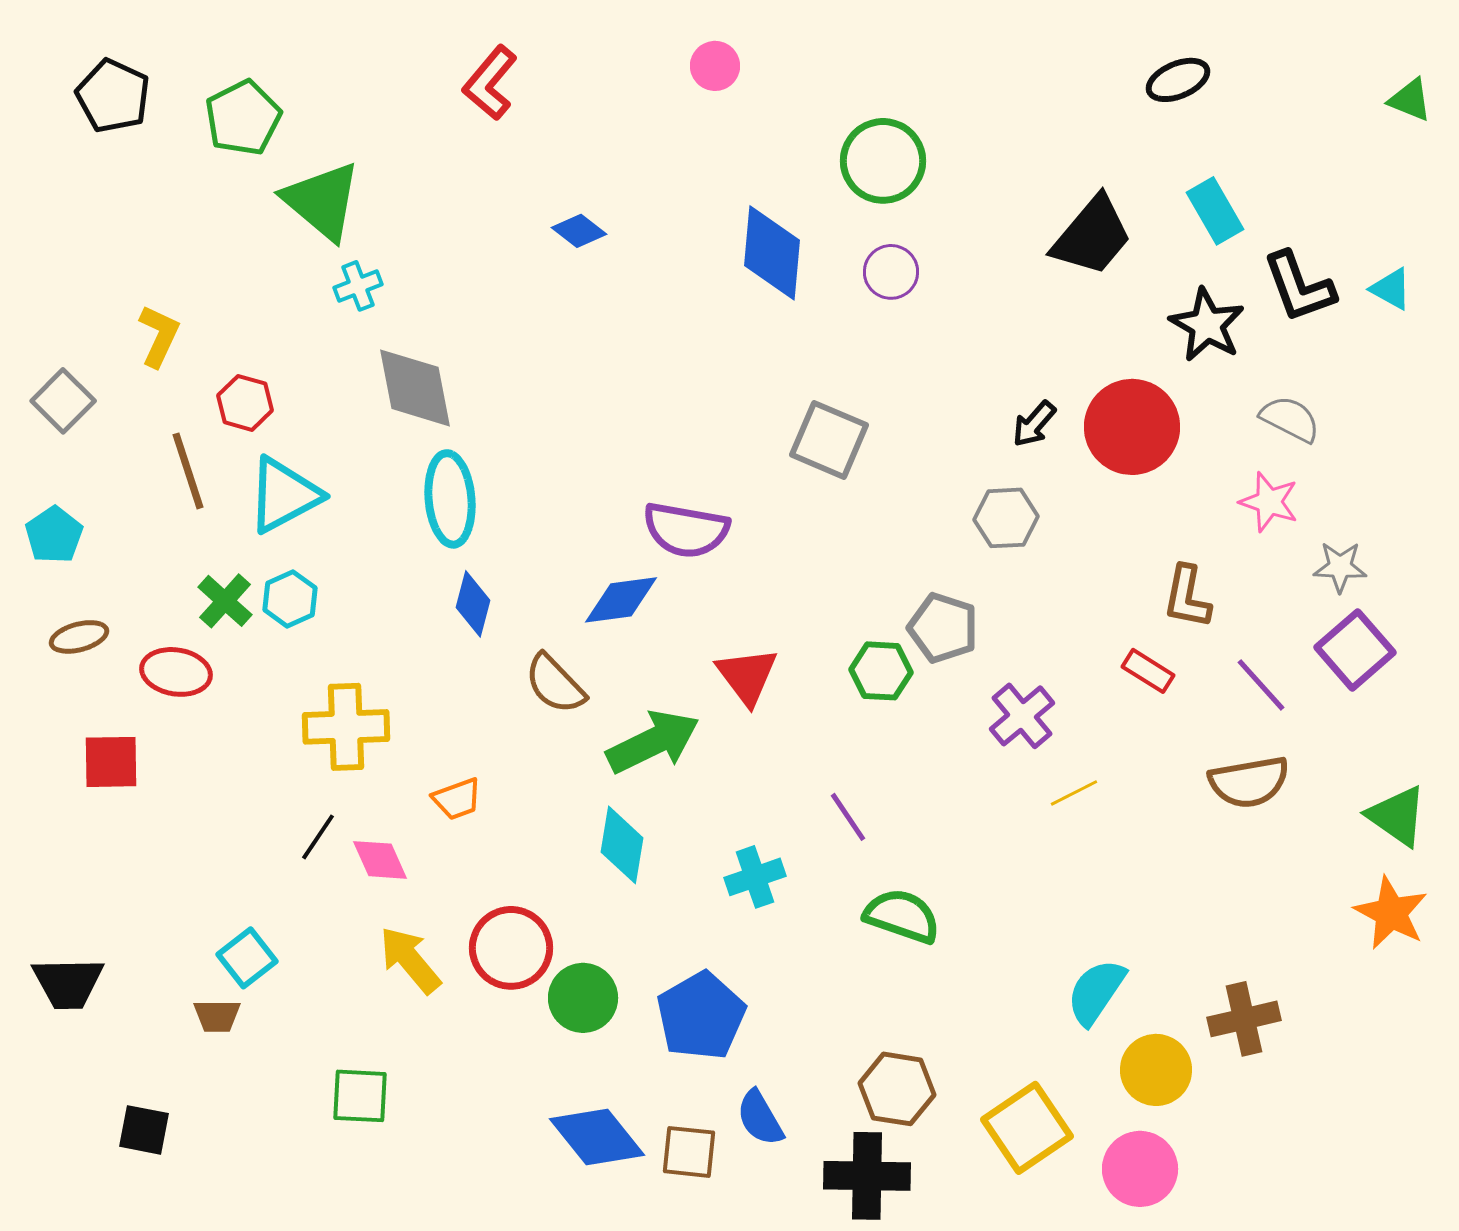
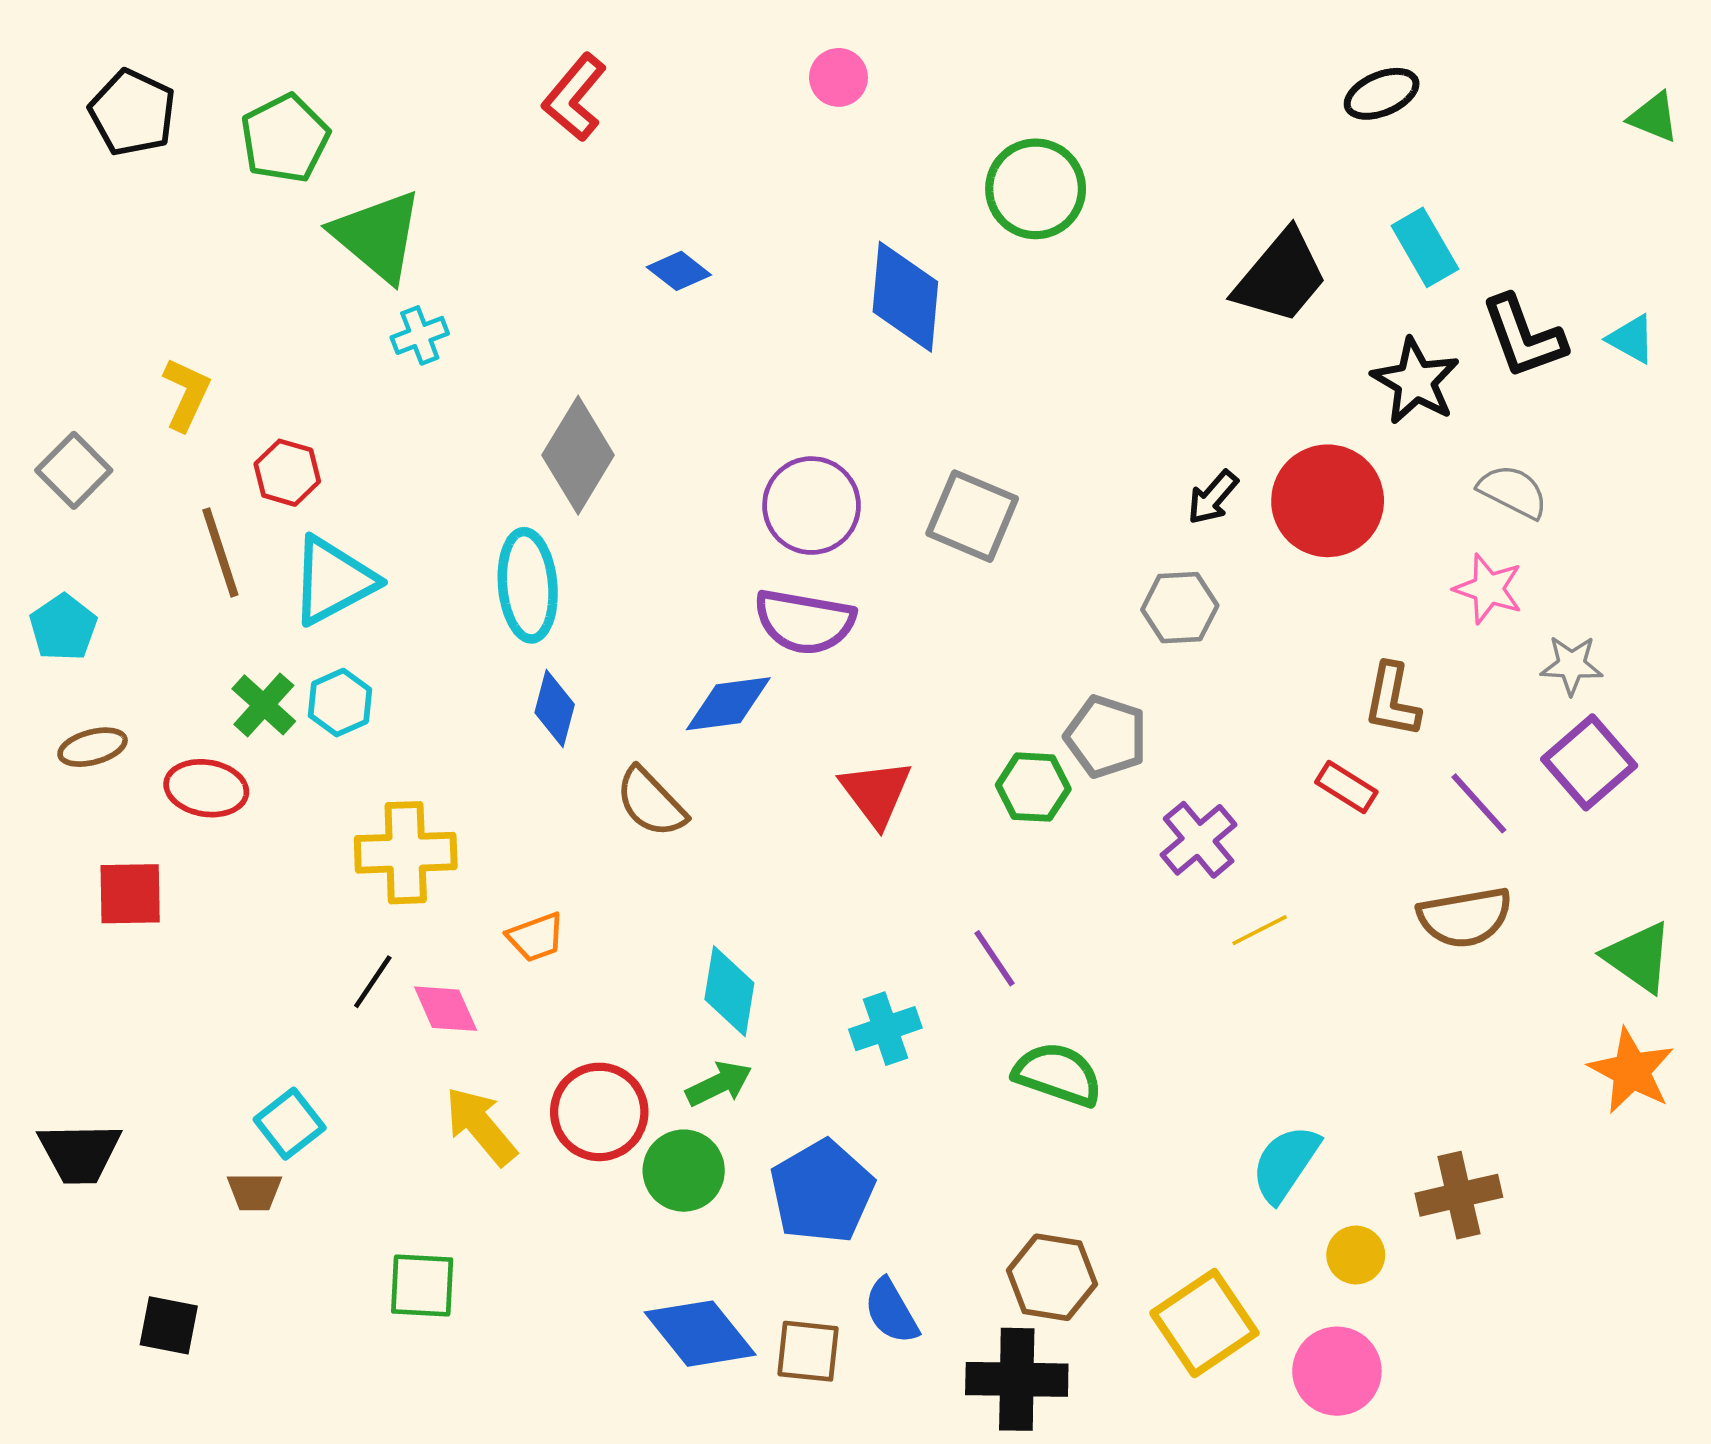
purple circle: (891, 272) -> (812, 506), moved, size x1.5
gray diamond: (415, 388) -> (578, 455), moved, turned 42
green arrow: (653, 742) -> (719, 1084), moved, size x0.6
yellow circle: (1156, 1070) -> (1356, 1255), size x0.7

